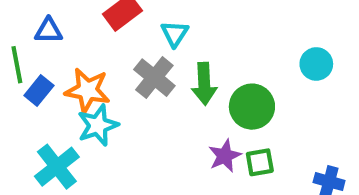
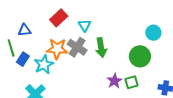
orange star: (87, 90) -> (57, 49), moved
green circle: (252, 107) -> (140, 56), moved
cyan star: (98, 125) -> (44, 65), moved

